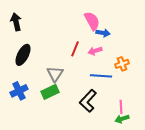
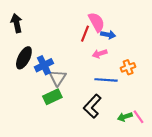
red line: (75, 49) -> (85, 34), moved
blue cross: (19, 91) -> (44, 65), moved
pink line: (121, 107) -> (139, 117), moved, turned -32
green arrow: (122, 119) -> (125, 117), moved

